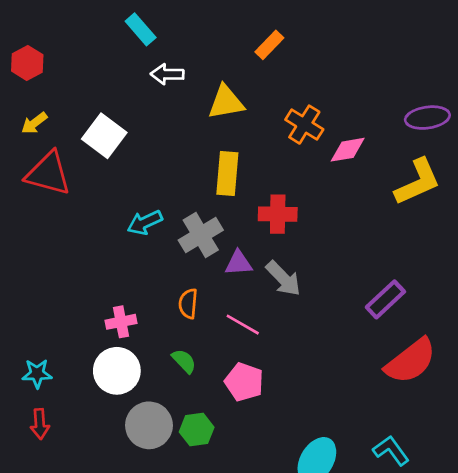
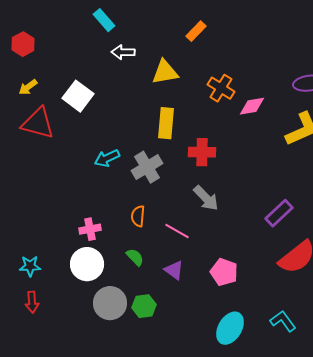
purple triangle: (239, 263) -> (174, 270), moved, turned 40
pink pentagon: (244, 382) -> (224, 272), moved

